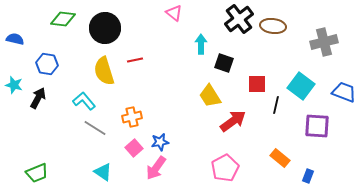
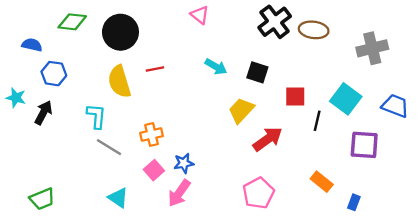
blue semicircle: (15, 39) -> (32, 45), moved
cyan arrow: (201, 44) -> (216, 67), moved, turned 120
yellow trapezoid: (210, 96) -> (241, 110), turned 75
cyan L-shape: (84, 101) -> (96, 116), turned 45

